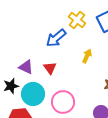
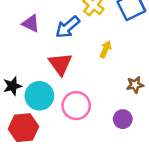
purple triangle: (26, 67) -> (31, 23), moved
red triangle: (50, 68) -> (60, 64), size x1.5

